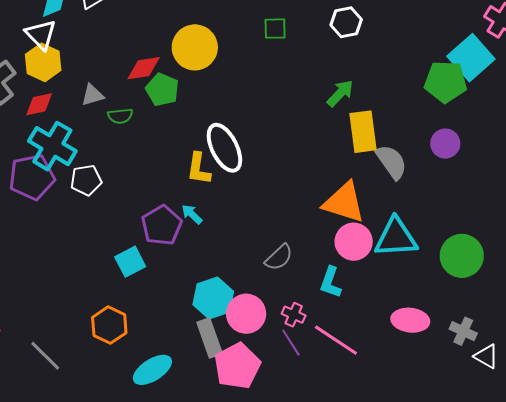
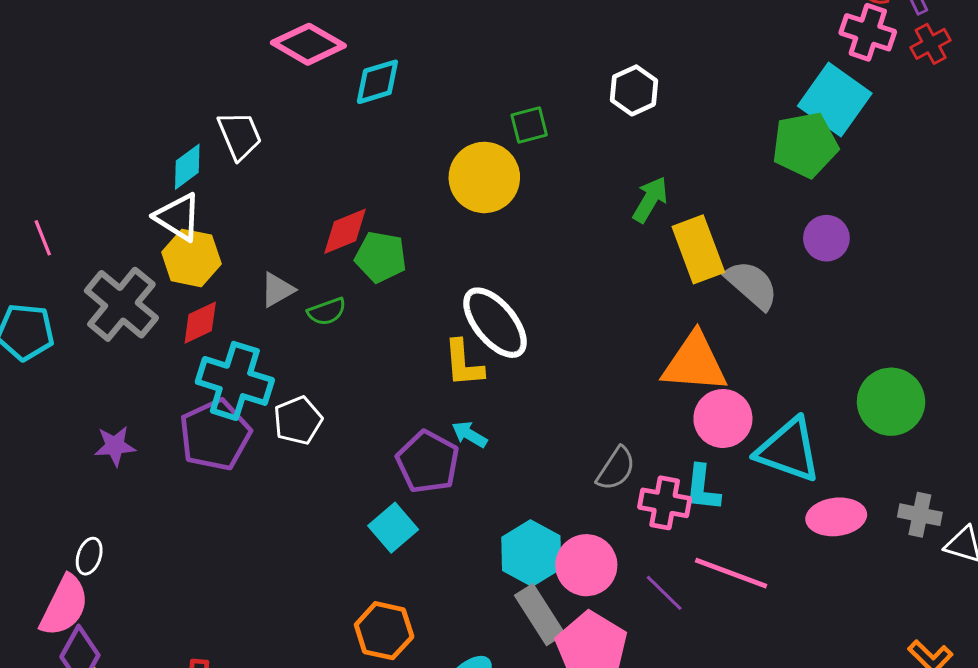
yellow circle: (195, 47) -> (484, 177), moved
cyan triangle: (396, 238) -> (789, 450), moved, turned 36
pink cross: (294, 315) -> (665, 503), moved, size x1.4

